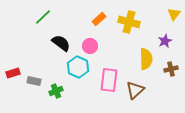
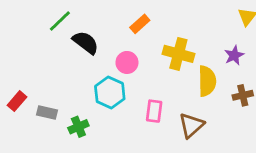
yellow cross: (129, 22) -> (178, 54), moved
black semicircle: (61, 43) -> (86, 42), moved
red rectangle: (13, 73) -> (17, 101), turned -32
pink rectangle: (109, 80) -> (154, 111), size x0.7

